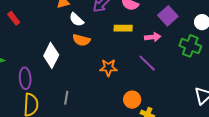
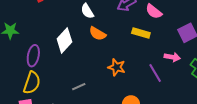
white semicircle: (76, 20) -> (87, 11), moved
pink arrow: (153, 37) -> (172, 57), moved
gray line: (66, 98) -> (79, 87), moved, turned 40

